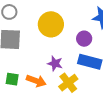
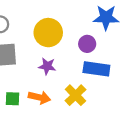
purple star: (55, 63) -> (47, 66), moved

